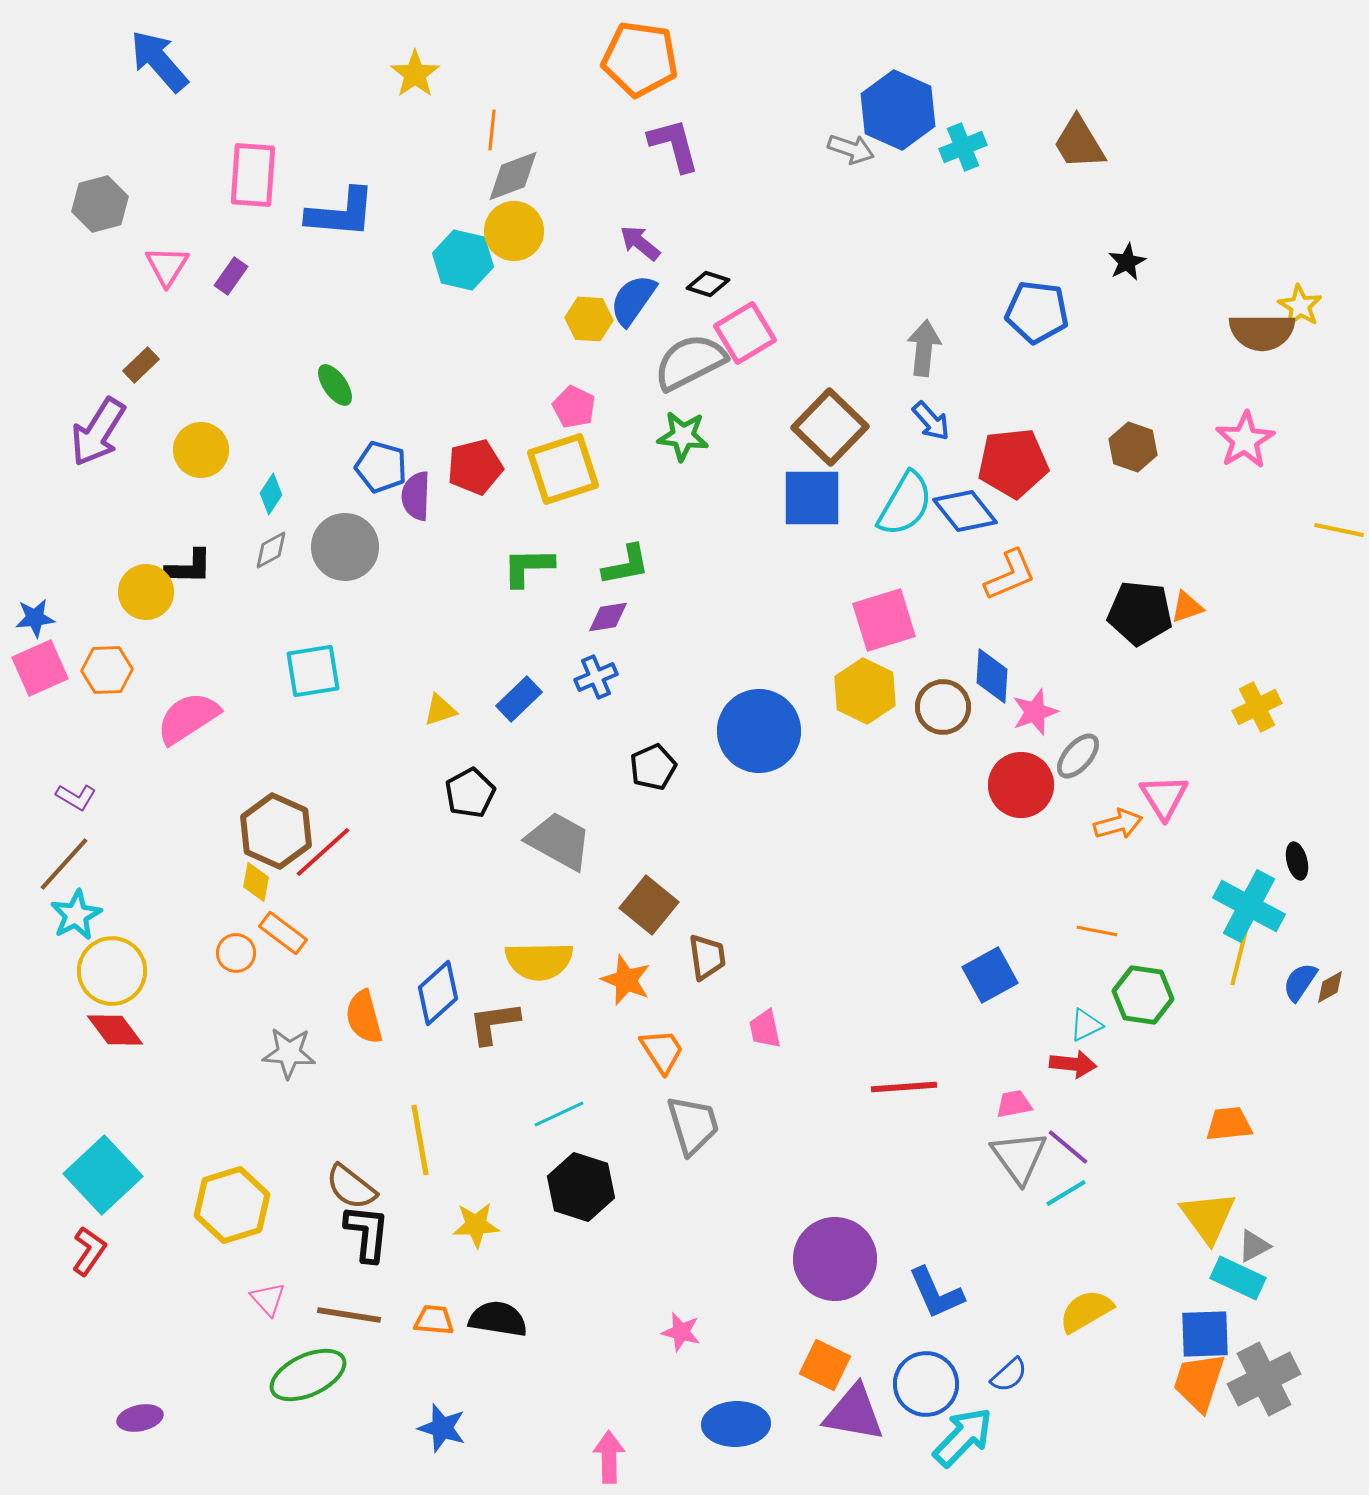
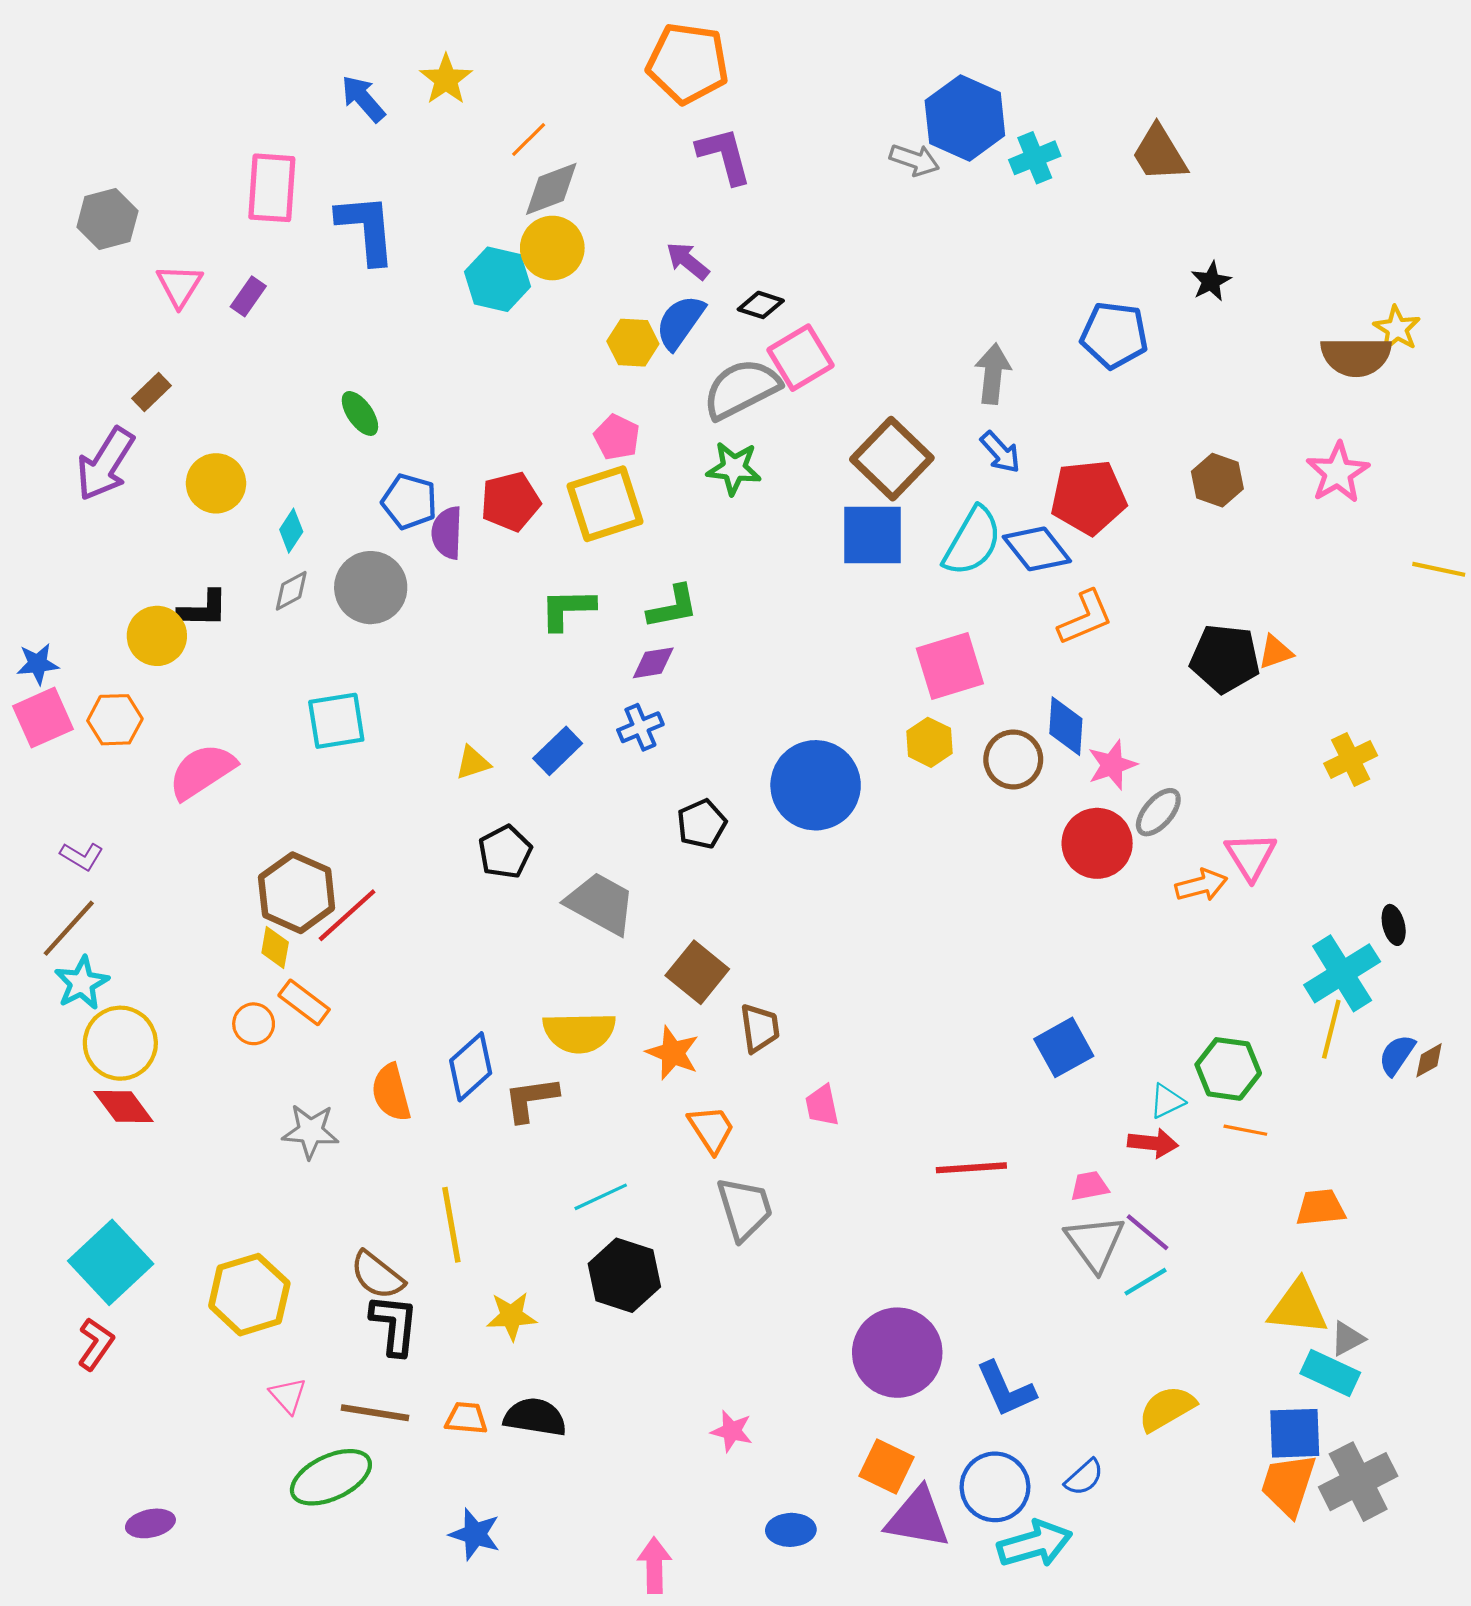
blue arrow: (159, 61) -> (363, 99), moved, size x0.7
orange line: (492, 130) -> (529, 139), turned 39
blue L-shape: (341, 213) -> (366, 229), turned -100
yellow hexagon: (865, 691) -> (929, 742), size x0.7
cyan cross: (1249, 906) -> (1342, 973), turned 30
orange line: (1097, 931) -> (1245, 1130), moved
yellow triangle: (1208, 1217) -> (1298, 1307), turned -48
blue ellipse: (736, 1424) -> (791, 1530), size x0.7
cyan arrow: (963, 1437) -> (1035, 1544), turned 30

